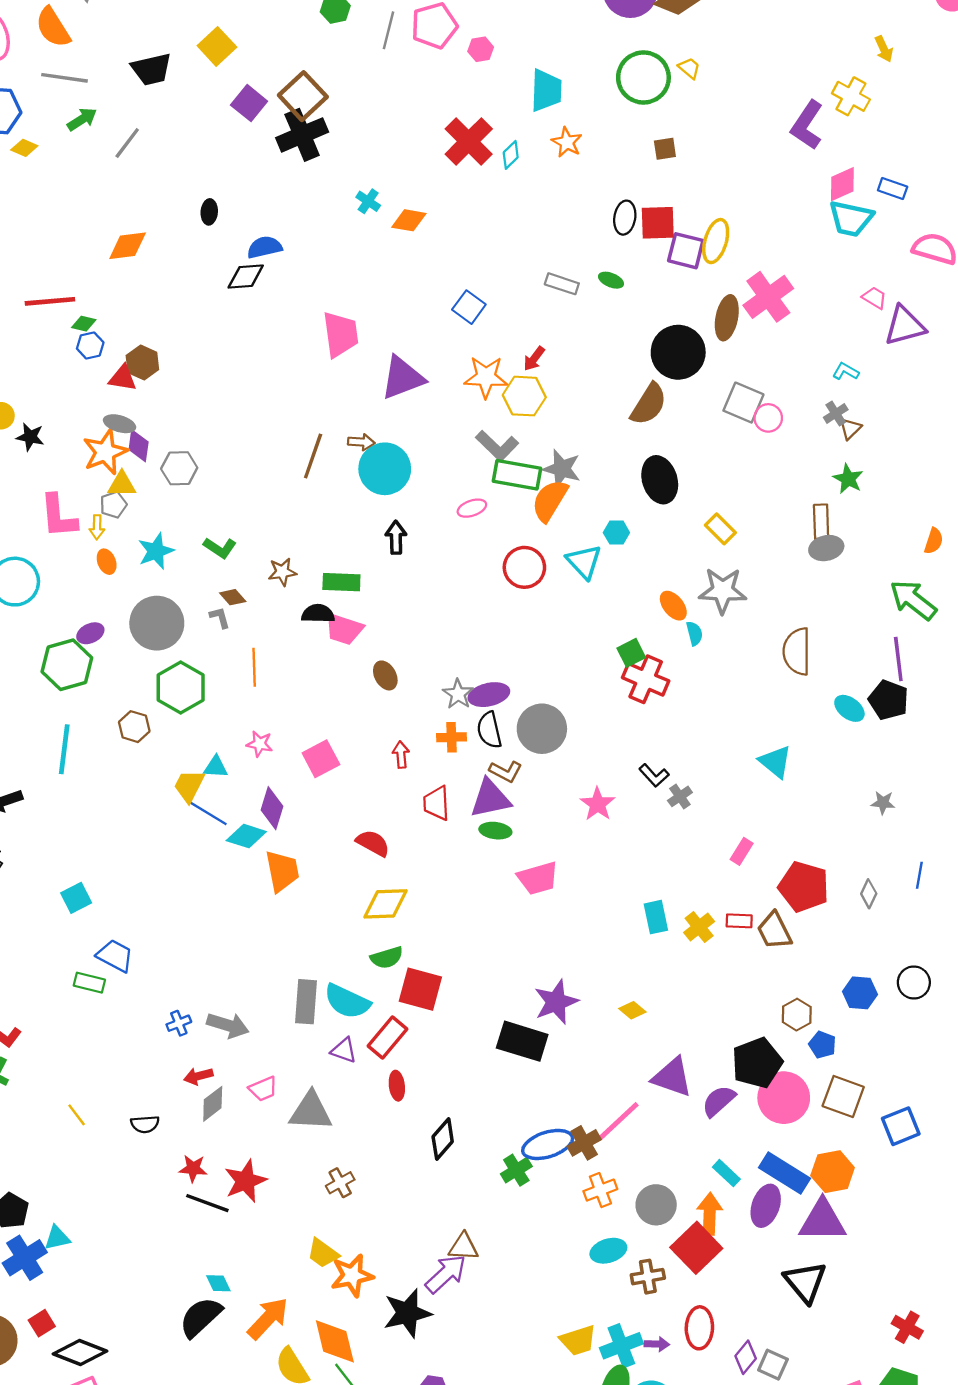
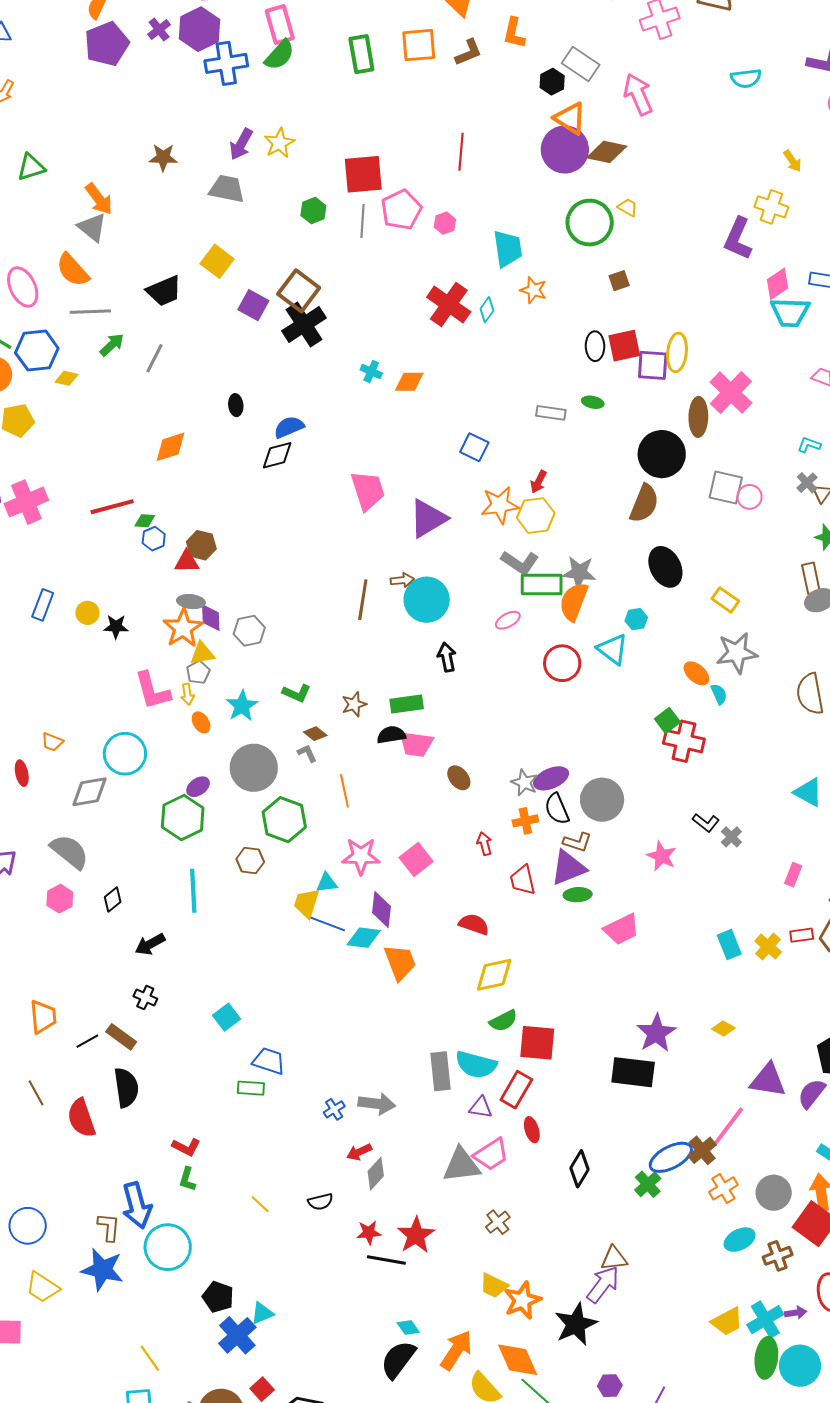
pink star: (260, 744) -> (361, 856), size x1.6
pink trapezoid: (263, 1089) -> (491, 1154), moved, size x1.4

